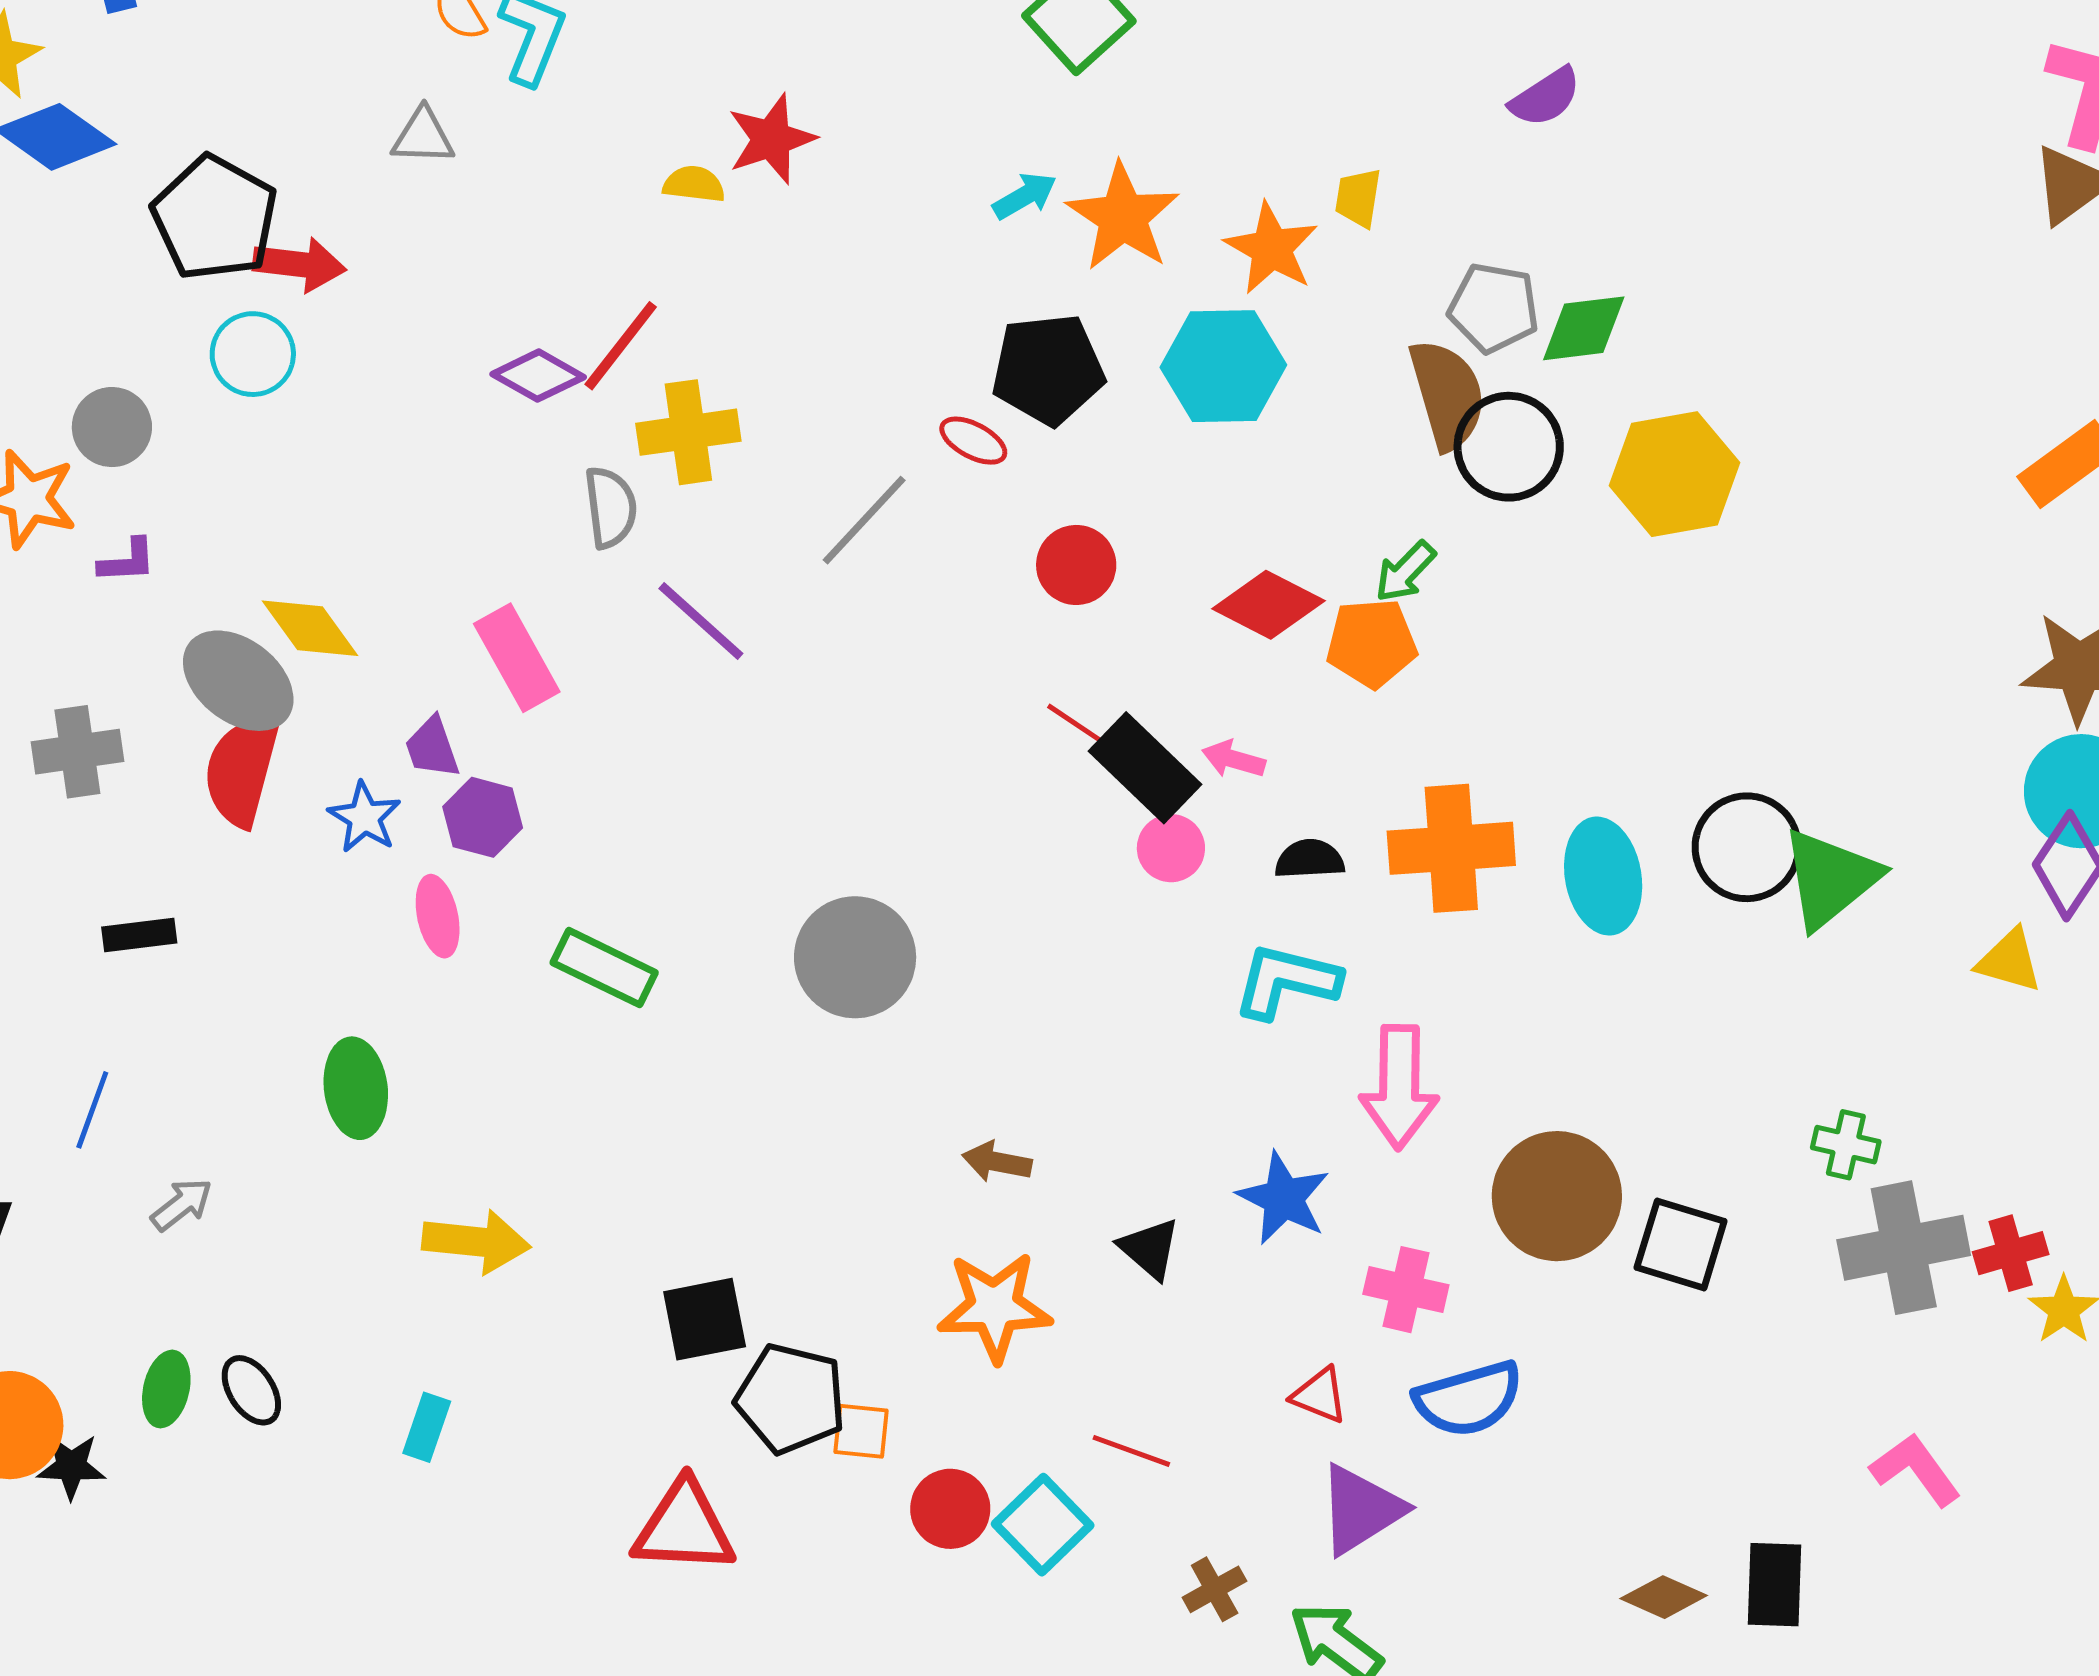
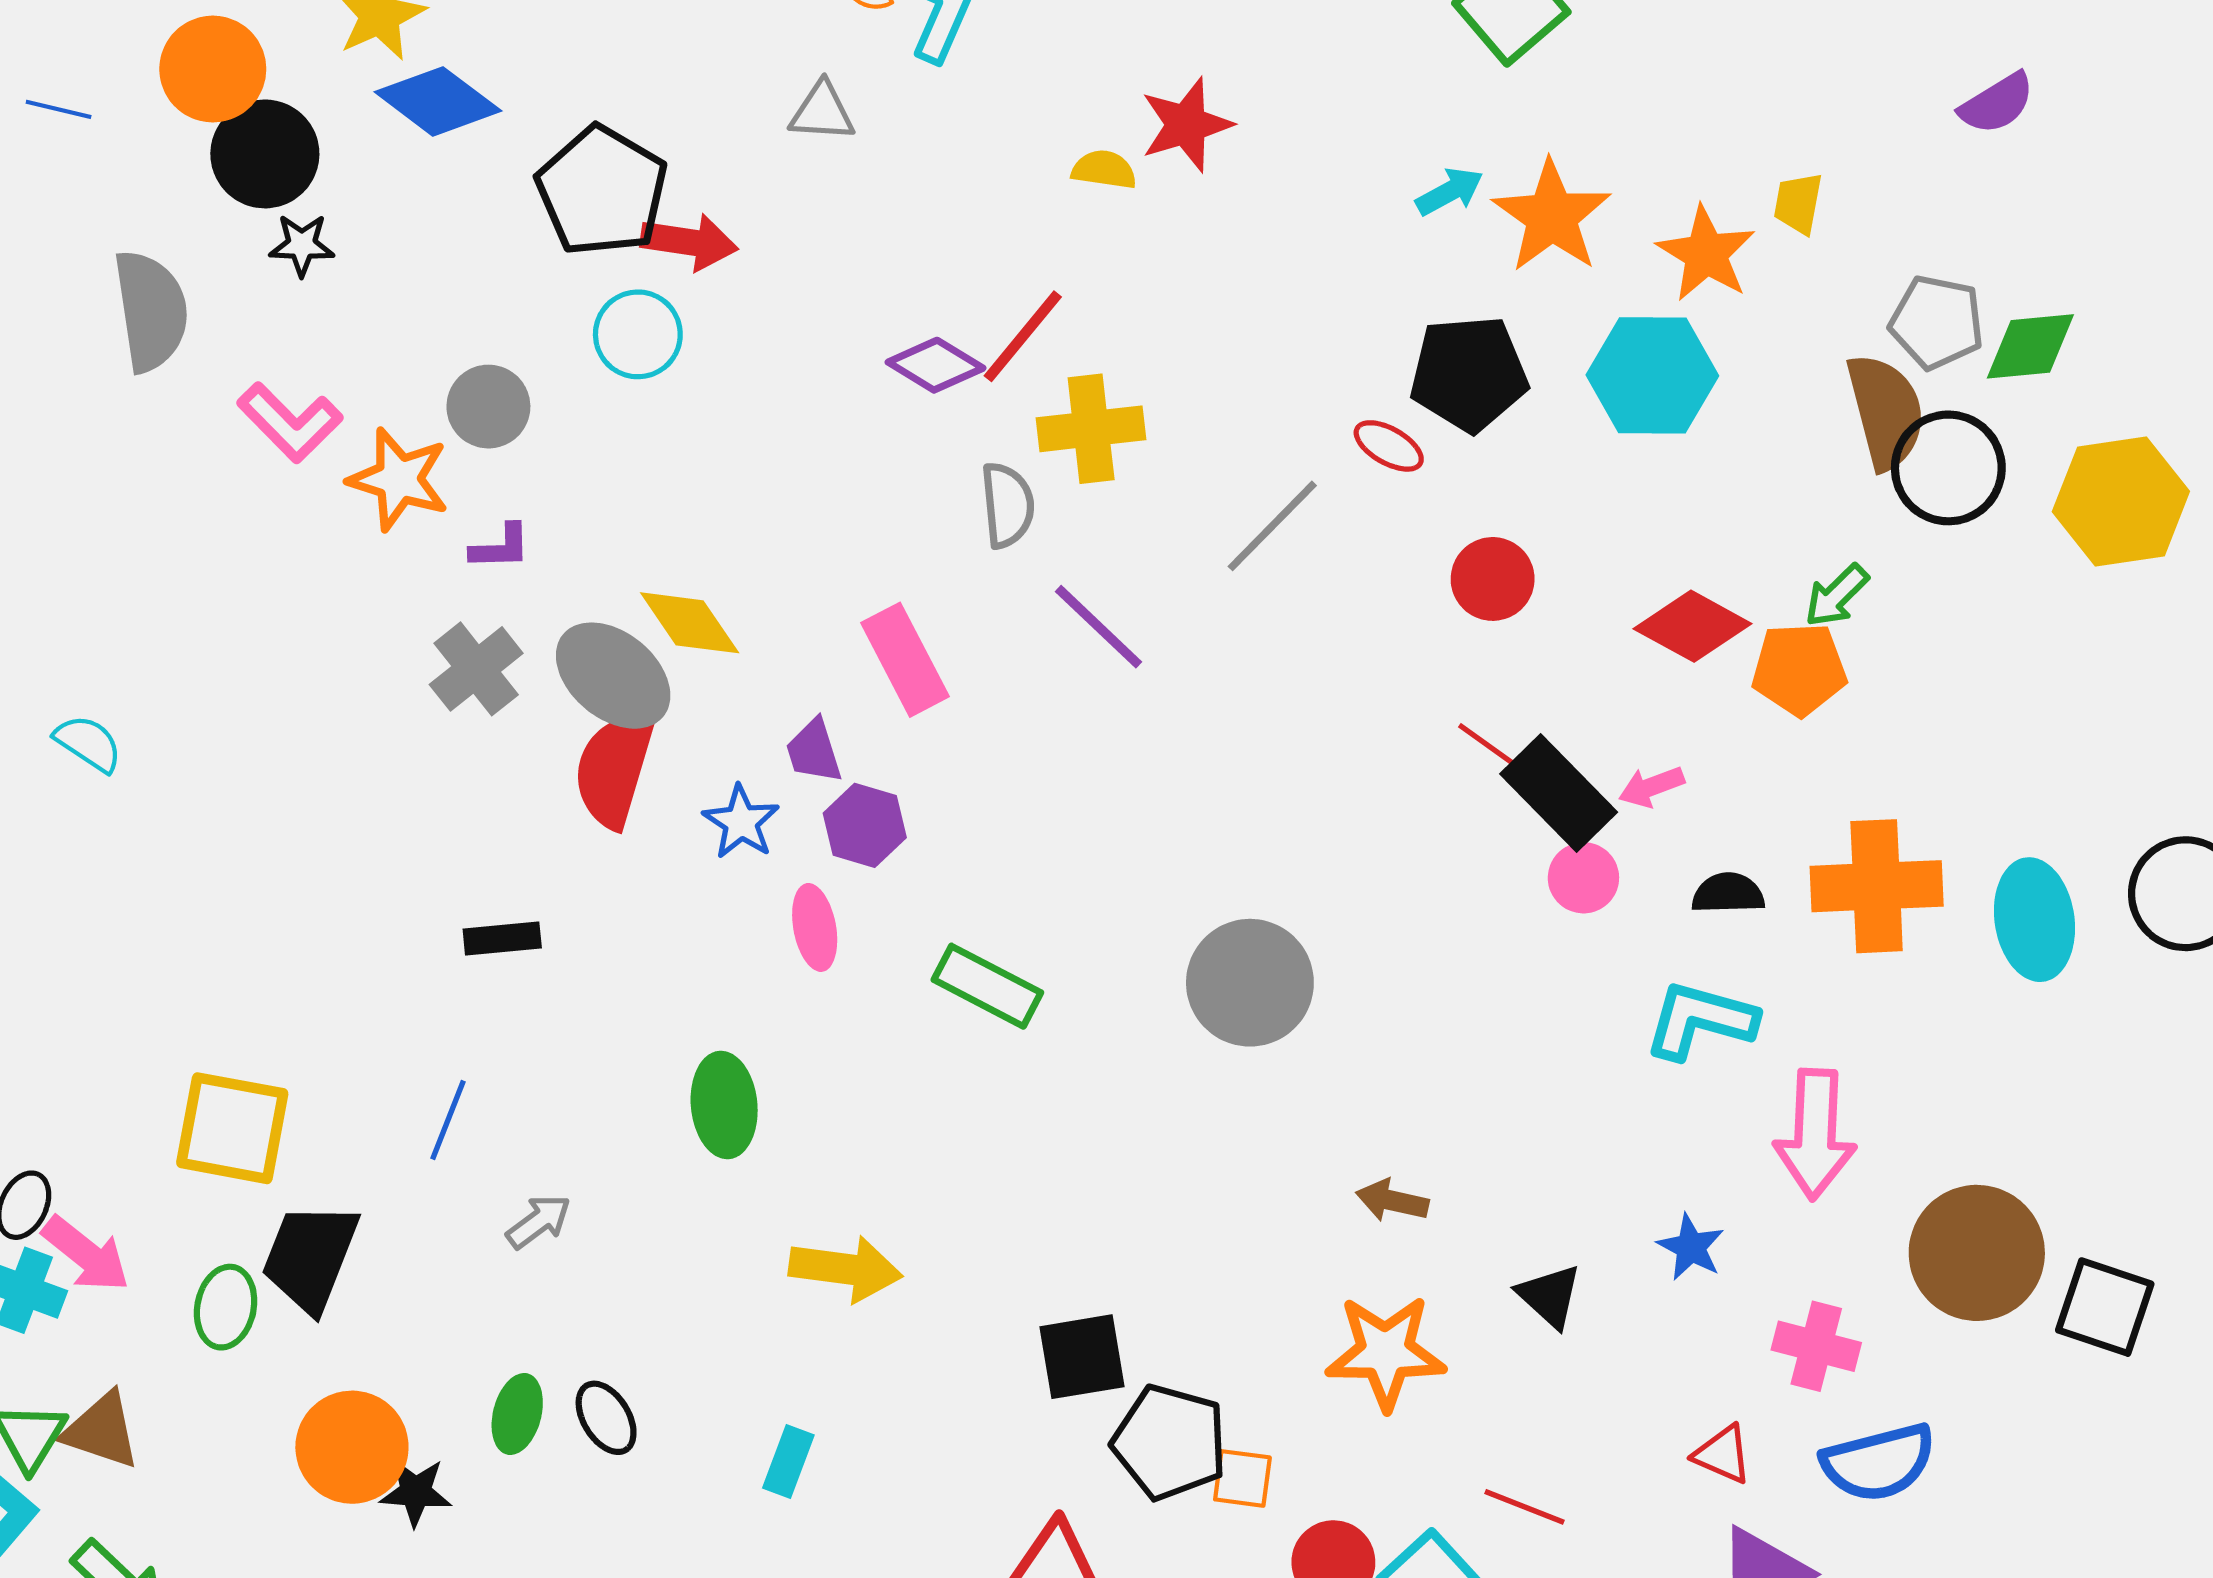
gray cross: (77, 752) -> (476, 669), moved, turned -32
pink arrow: (1234, 759) -> (1651, 787), turned -38
blue star: (1283, 1198) -> (1691, 1247), size x0.7

